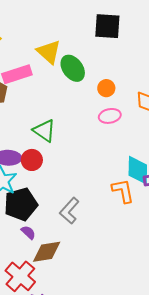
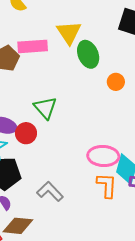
pink ellipse: (110, 116) -> (103, 156), moved, size x1.4
gray L-shape: (69, 211) -> (50, 191), turned 80

